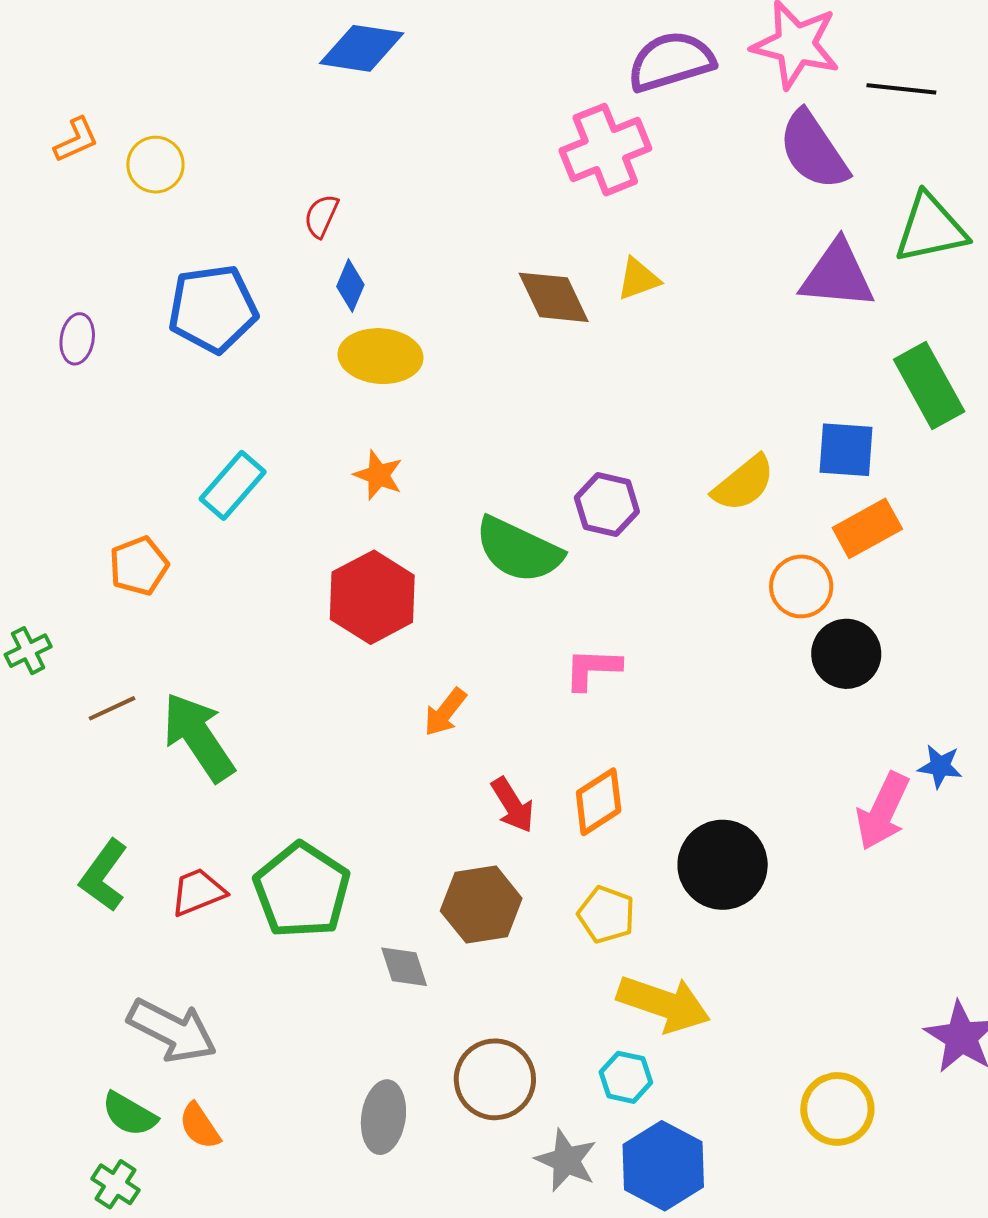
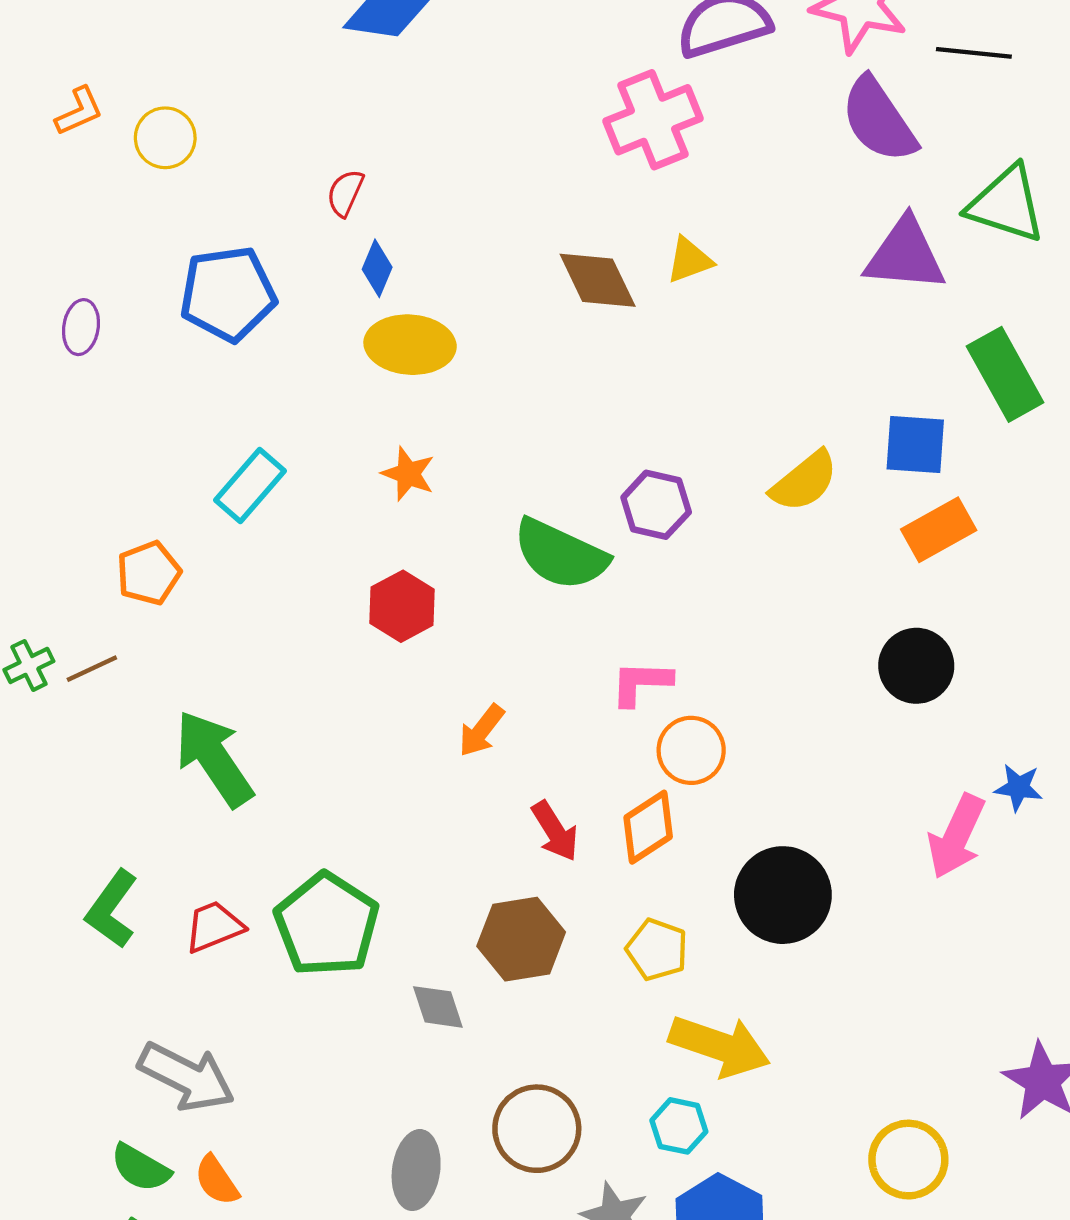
green triangle: (931, 228) -> (1006, 204), turned 30
orange circle: (801, 586) -> (691, 750), moved
red hexagon: (372, 597) -> (402, 606), size x0.7
brown line: (112, 708) -> (92, 669), moved

